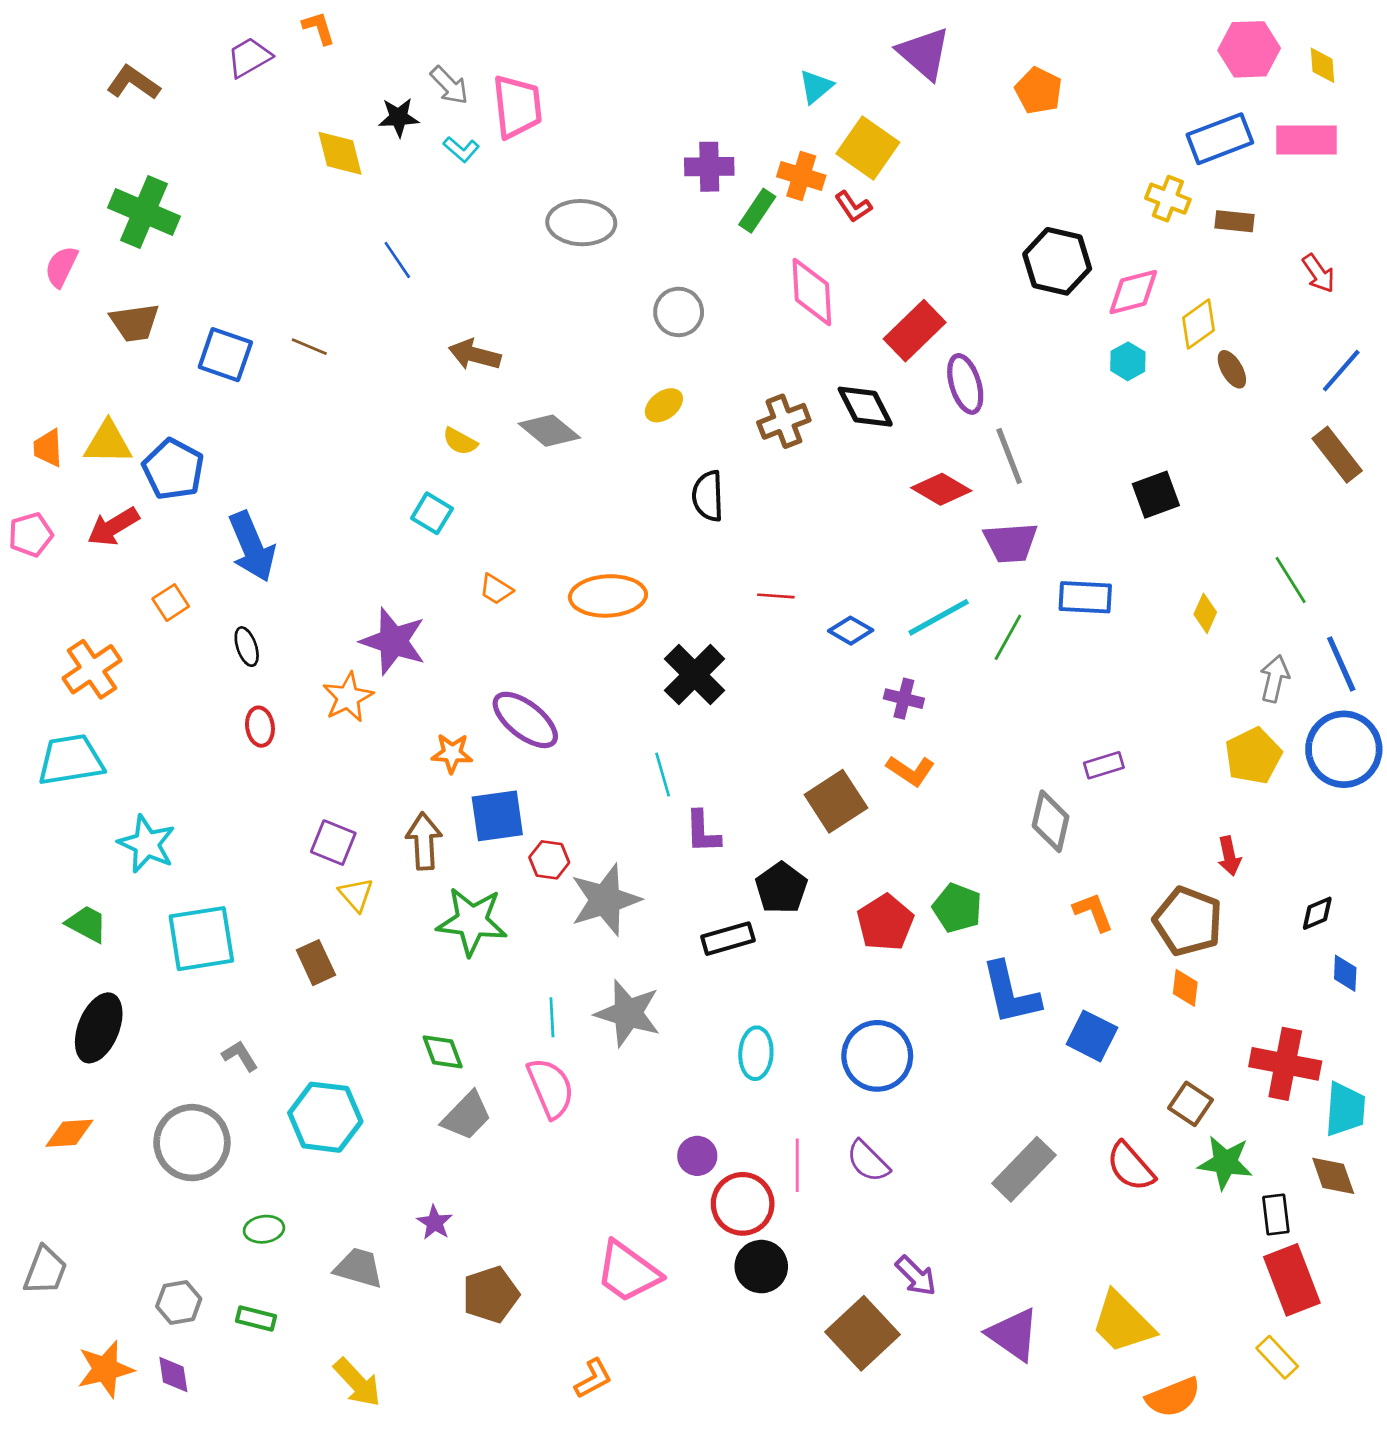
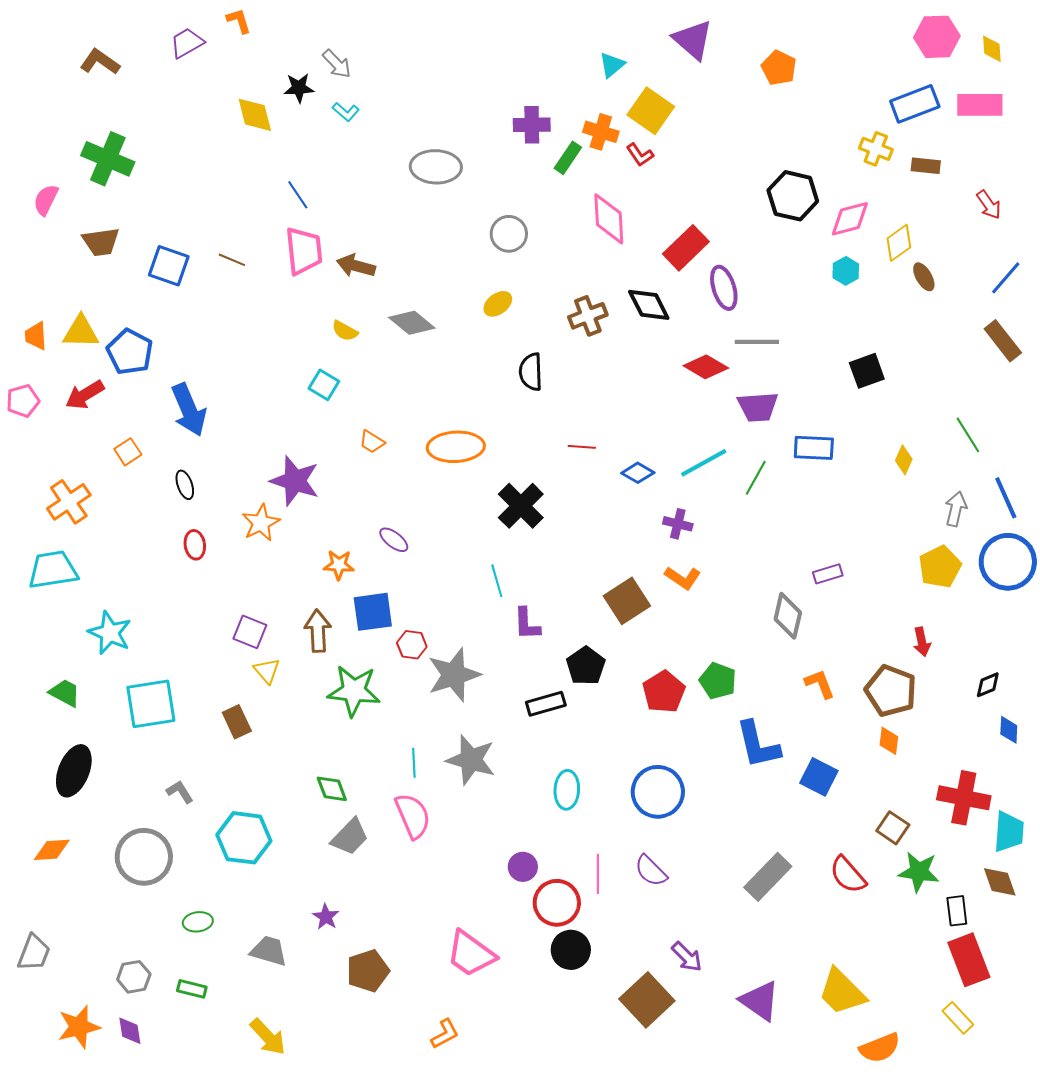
pink trapezoid: (517, 107) -> (304, 251), moved
gray line: (1009, 456) -> (757, 342), turned -69
purple ellipse: (525, 720) -> (394, 540), size x0.6

